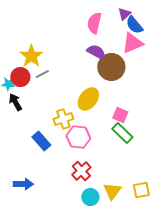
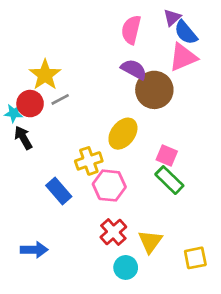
yellow triangle: (112, 191) -> (150, 242), moved

